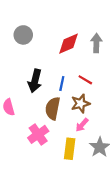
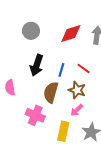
gray circle: (23, 35) -> (31, 31), moved
brown star: (80, 104) -> (77, 90), turned 30
pink cross: (38, 134) -> (35, 115), turned -36

